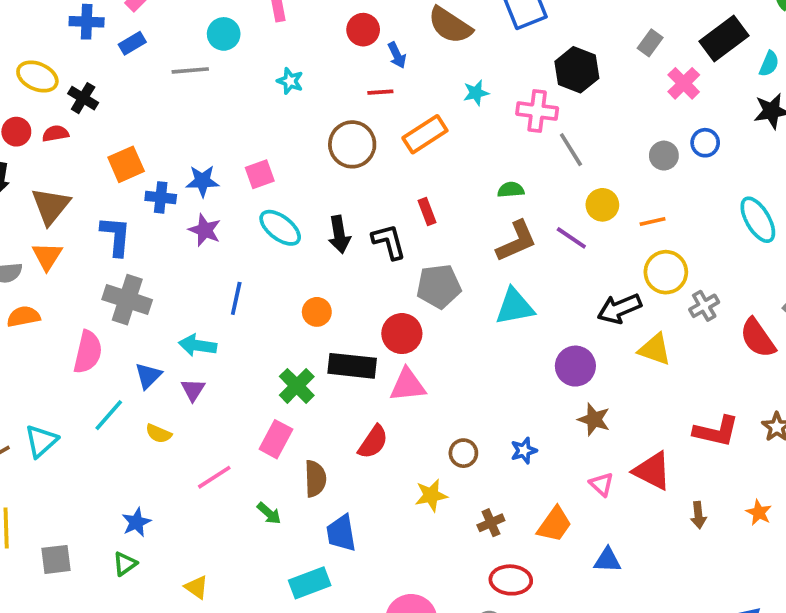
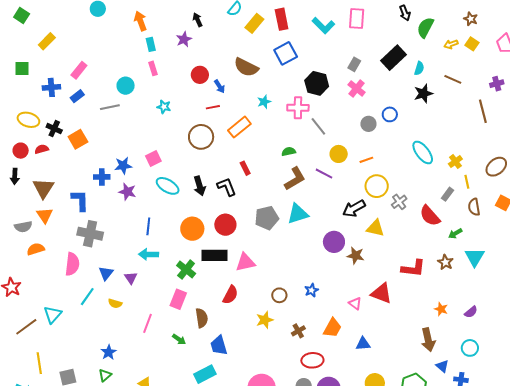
pink cross: (684, 83) -> (357, 88), moved
orange square: (126, 164) -> (78, 139), moved
gray pentagon: (439, 286) -> (267, 218), moved
orange circle: (317, 312) -> (192, 229), size x1.5
red circle: (402, 334) -> (225, 225), moved
cyan arrow: (198, 345) -> (149, 254), moved
brown star: (594, 419) -> (356, 256), moved
pink line: (214, 477) -> (147, 323), turned -30
brown arrow: (698, 515) -> (428, 340), moved, size x1.6

